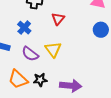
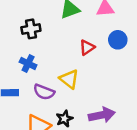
red triangle: (58, 19) -> (87, 47), moved, turned 32

